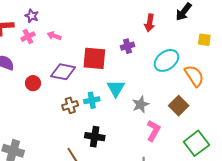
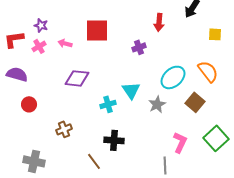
red square: (94, 58) -> (97, 30), moved
cyan ellipse: (166, 60) -> (173, 77), moved
red circle: (33, 83) -> (29, 104), moved
brown cross: (70, 105) -> (64, 129), moved
pink L-shape: (153, 131) -> (180, 142), moved

